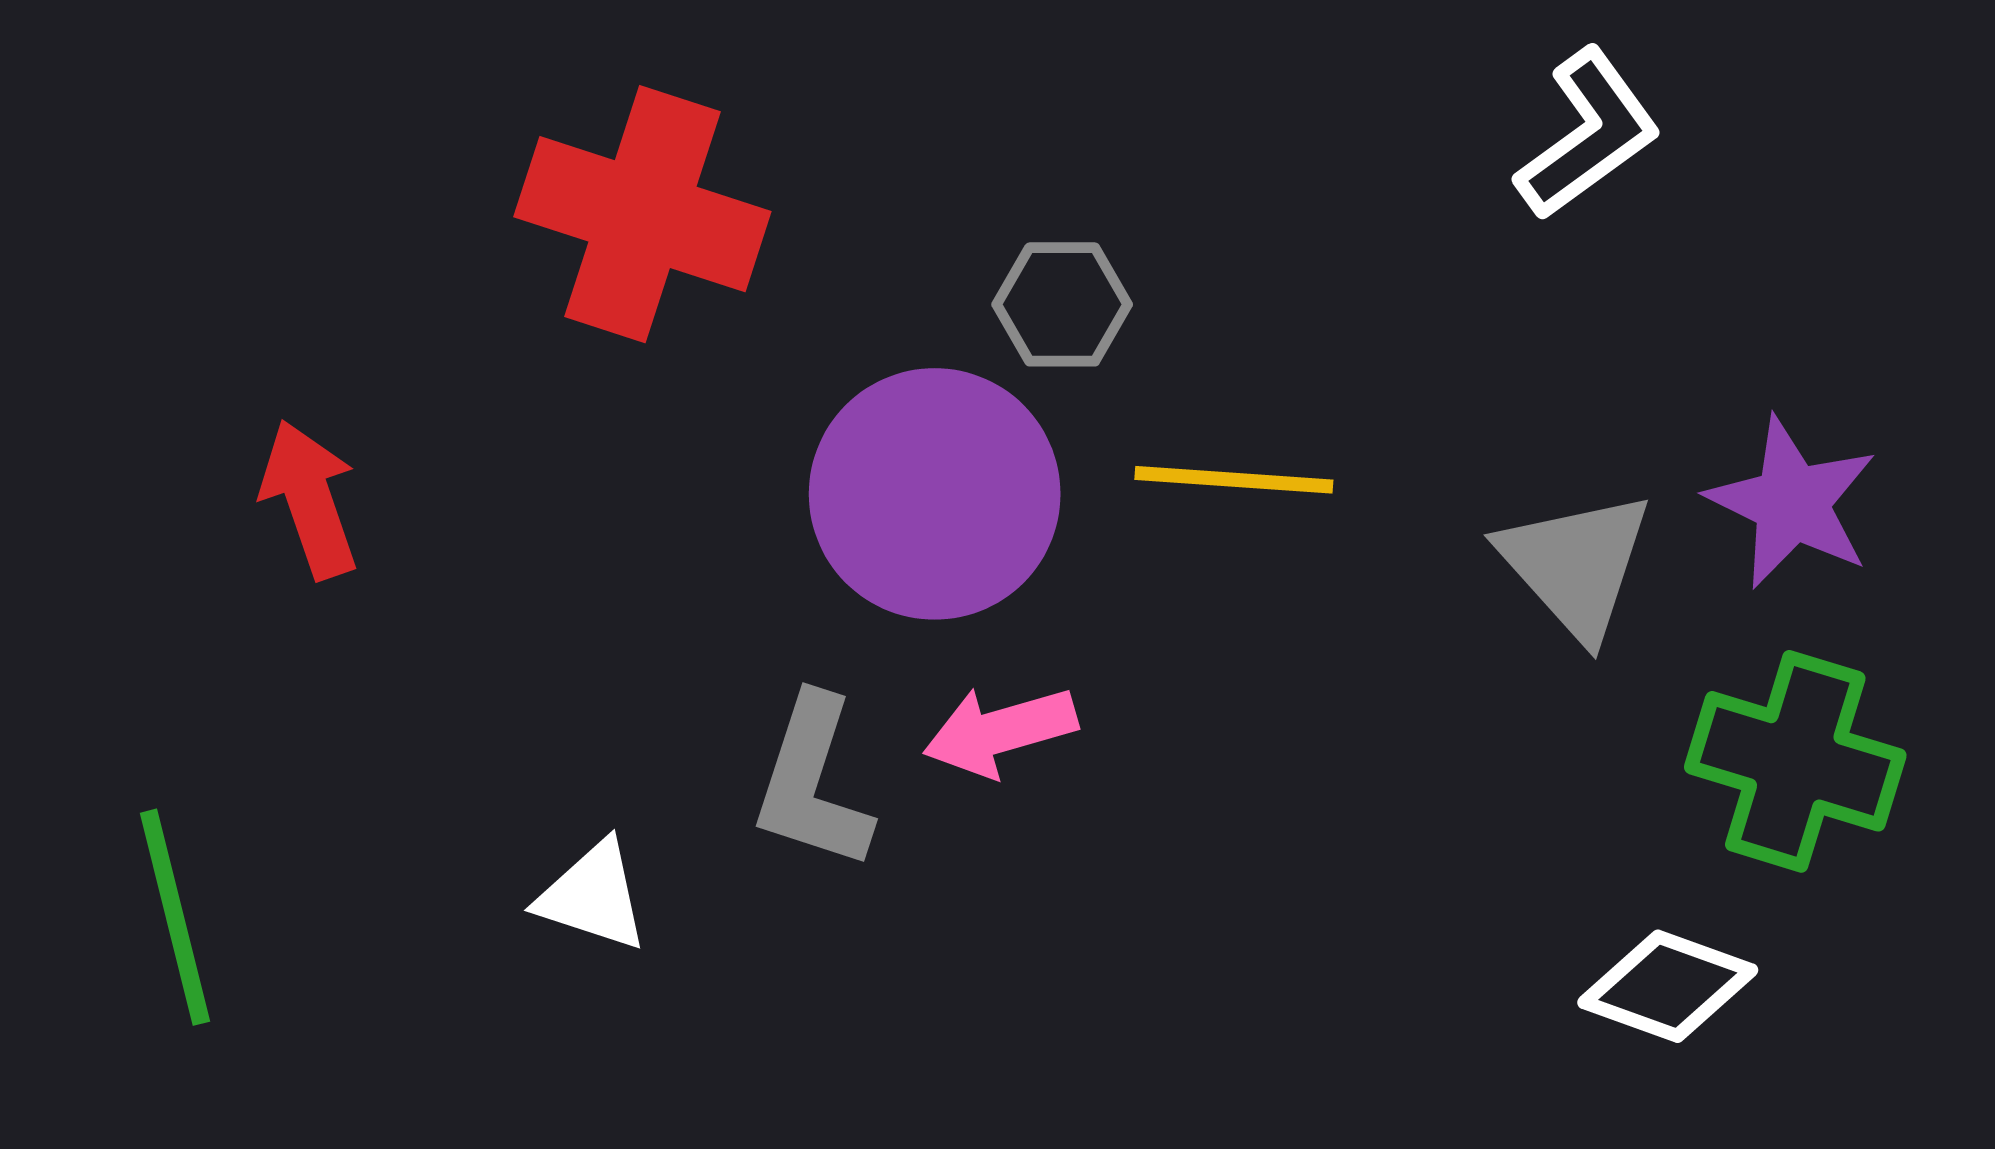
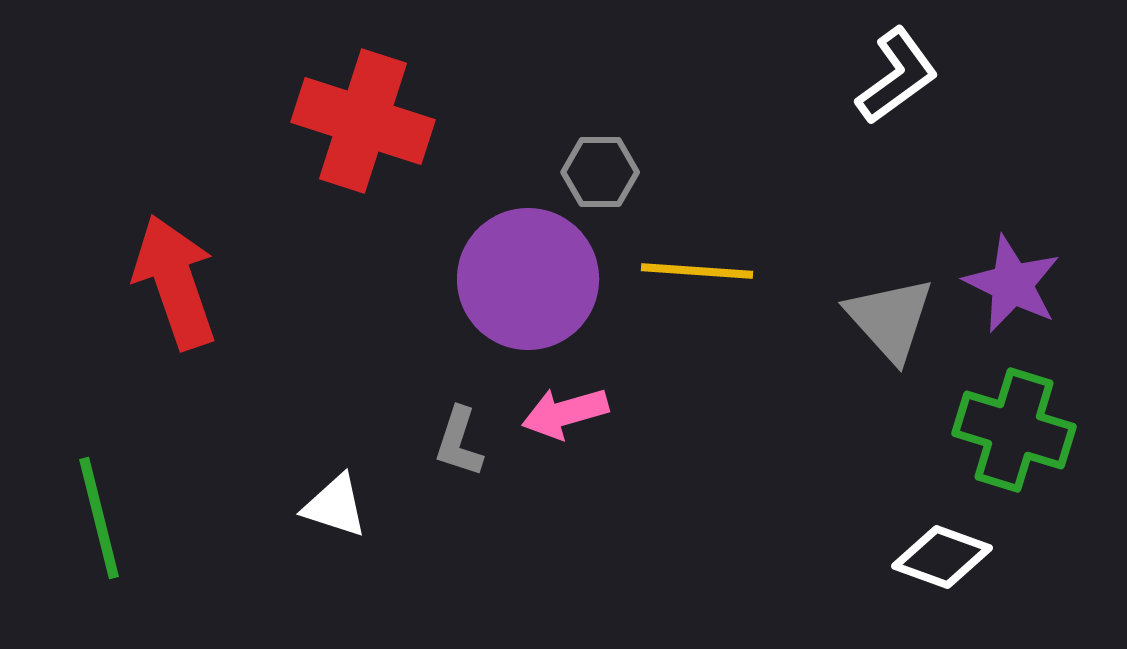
red arrow: (310, 499) -> (175, 282), size x1.5
gray L-shape: (812, 783) -> (459, 442), size x0.7

